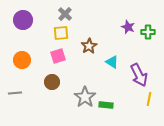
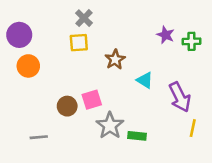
purple circle: (23, 20) -> (19, 35), moved
pink square: (58, 56) -> (92, 100), moved
orange circle: (22, 60) -> (28, 66), moved
gray line: (15, 93) -> (39, 137), moved

